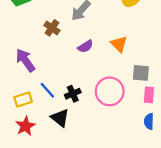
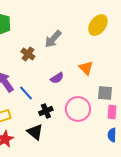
purple semicircle: (85, 46) -> (57, 78), moved
blue line: (47, 90) -> (26, 93), moved

